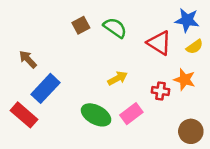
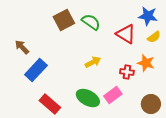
brown square: (81, 25) -> (64, 20), size x1.5
pink rectangle: (131, 114) -> (113, 95), moved
red rectangle: (24, 115) -> (50, 104), moved
green ellipse: (96, 115) -> (88, 98), moved

